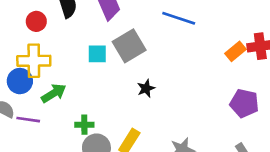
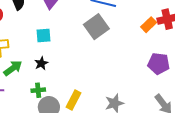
gray square: (129, 46) -> (96, 27), moved
black star: (146, 88) -> (41, 63), moved

